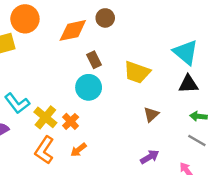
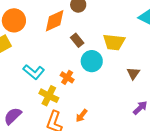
cyan circle: (89, 87) -> (92, 61), moved
cyan L-shape: (17, 103) -> (34, 72), moved
orange cross: (71, 121) -> (67, 77), moved

